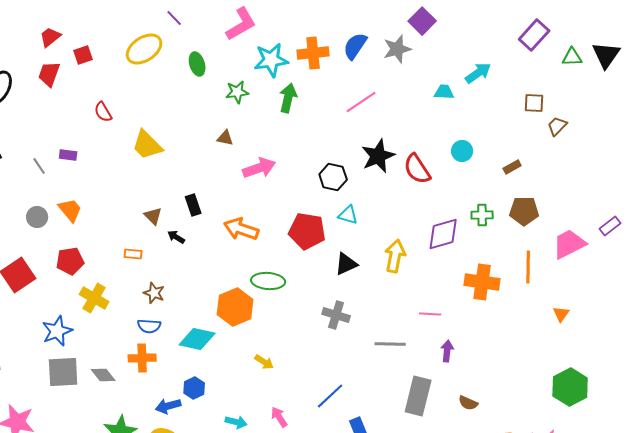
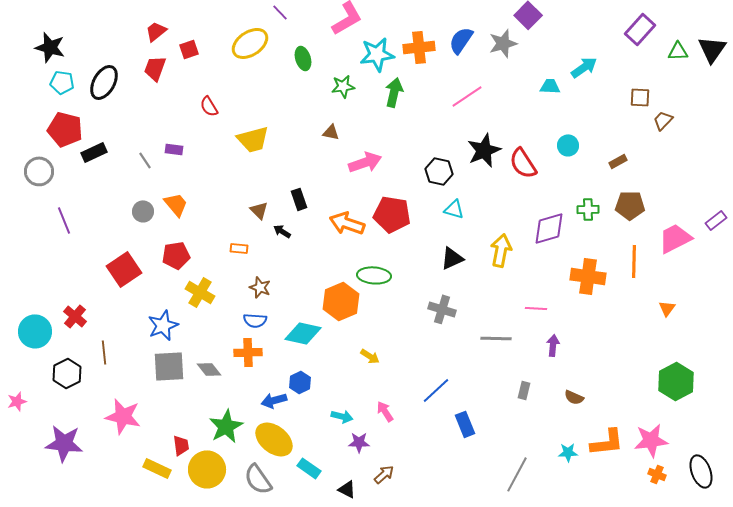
yellow trapezoid: (147, 145) -> (253, 139), turned -60
red pentagon: (307, 231) -> (392, 214), moved
gray rectangle: (418, 396) -> (524, 390), size x0.5

